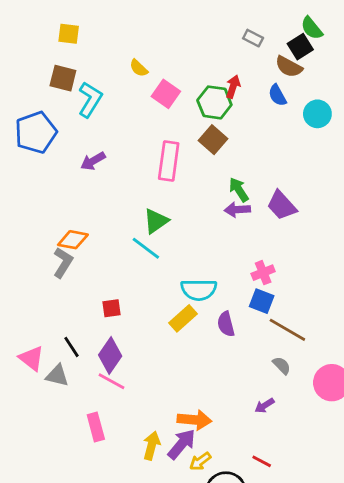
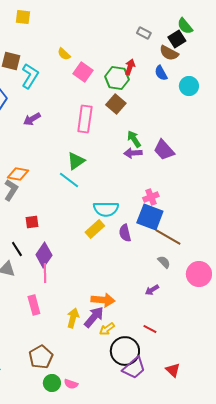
yellow square: (69, 34) -> (23, 17), moved
blue square: (262, 301) -> (150, 217), size x1.5
red square: (112, 308) -> (32, 222), moved
pink line: (112, 381) -> (45, 273), turned 60

